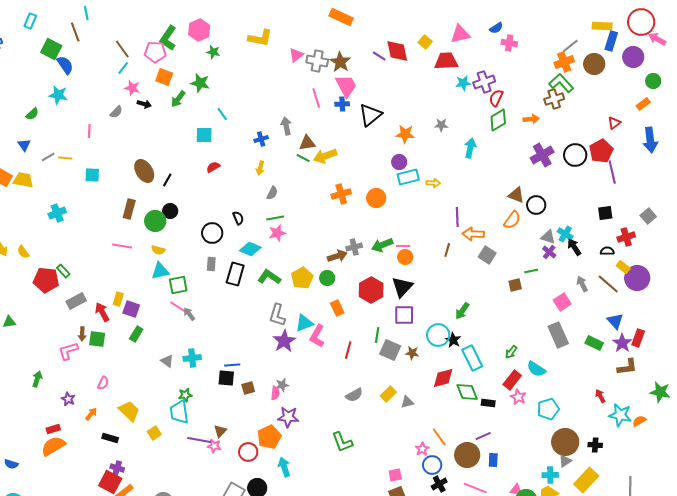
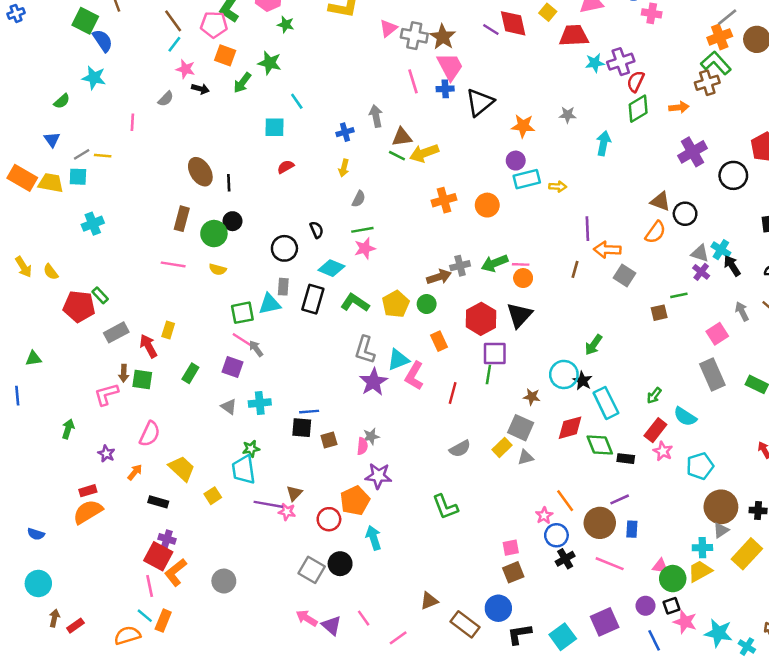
black circle: (575, 155) -> (733, 175), moved
cyan square: (92, 175) -> (78, 177), moved
black line: (167, 180) -> (229, 183), turned -32
cyan triangle: (160, 271) -> (270, 304), moved
purple square: (131, 309) -> (232, 367), moved
purple square: (404, 315) -> (495, 353), moved
gray square: (390, 350) -> (521, 428), moved
pink semicircle: (103, 383) -> (150, 434), size x1.5

